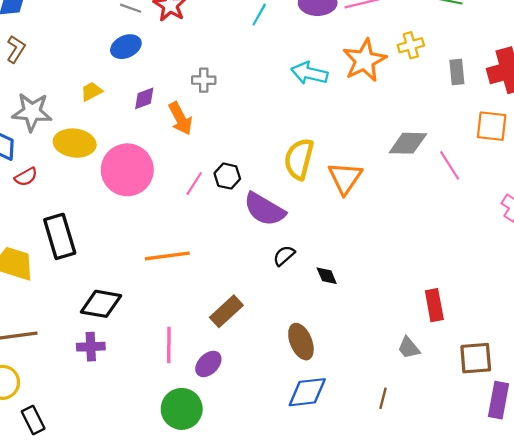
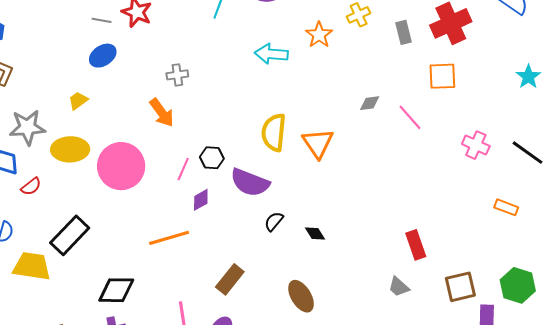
orange star: (365, 60) -> (319, 35), size x0.7
purple diamond: (144, 98) -> (201, 200), moved
gray diamond: (408, 143) -> (370, 103), size x0.6
black rectangle: (60, 236) -> (70, 235), turned 69

